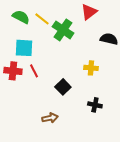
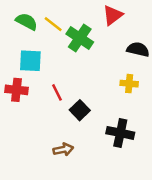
yellow cross: (91, 68) -> (129, 84), moved
red line: (34, 71) -> (57, 92), moved
black cross: (95, 105) -> (120, 133), size x1.5

